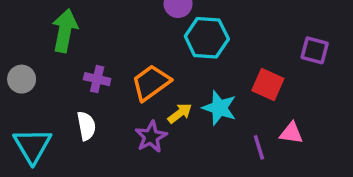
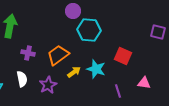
purple square: (315, 50) -> (158, 32), moved
pink triangle: (291, 133) -> (144, 83), moved
purple star: (151, 137) -> (48, 85), moved

